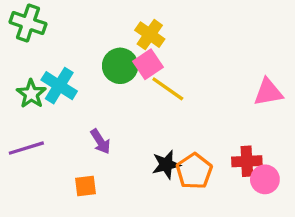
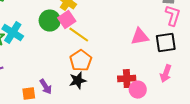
purple arrow: (100, 142) -> (46, 87), moved
orange pentagon: (194, 171) -> (81, 61), moved

